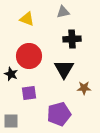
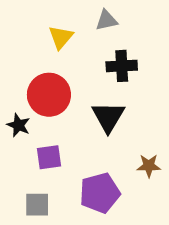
yellow triangle: (27, 19) -> (61, 37), moved, turned 49
brown star: (84, 88) -> (149, 166), moved
gray square: (11, 121) -> (37, 205), moved

